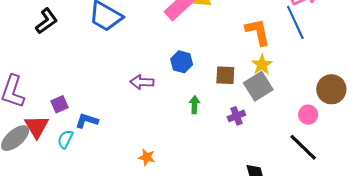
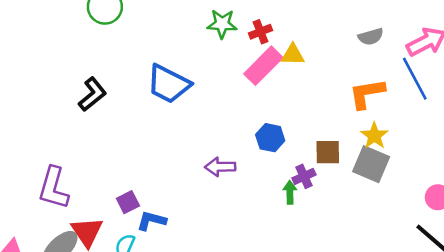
orange L-shape: (258, 32) -> (367, 94), turned -84
gray square: (258, 86) -> (371, 164), turned -32
purple square: (60, 104) -> (128, 202), moved
purple cross: (236, 116) -> (304, 176), moved

